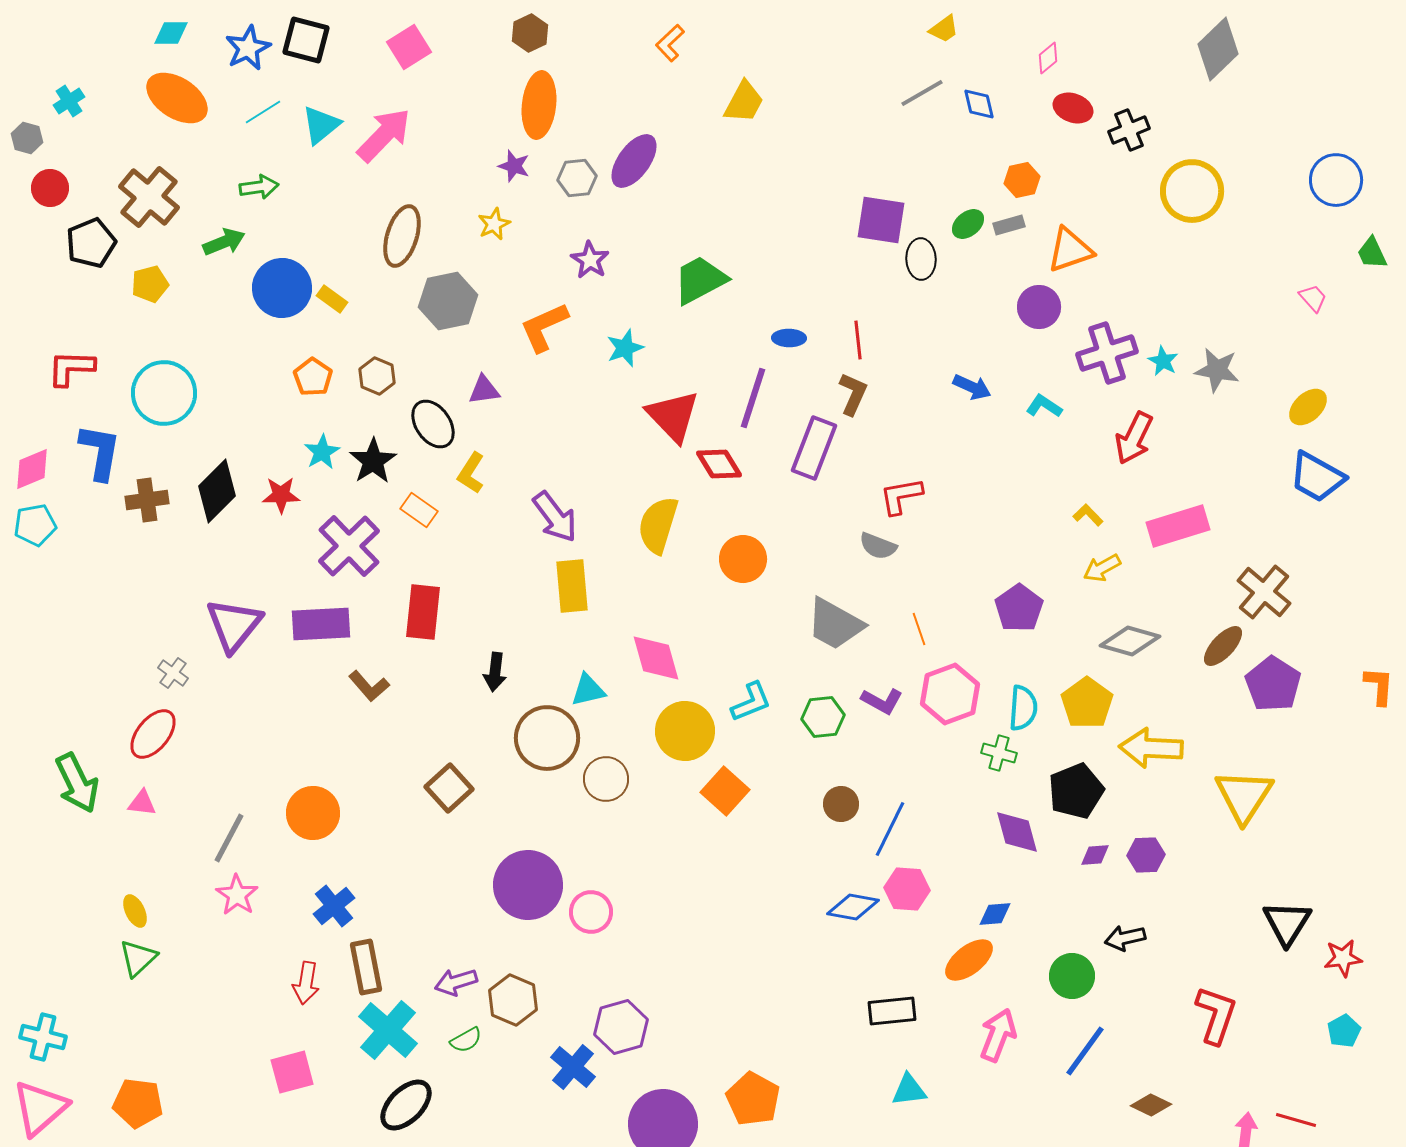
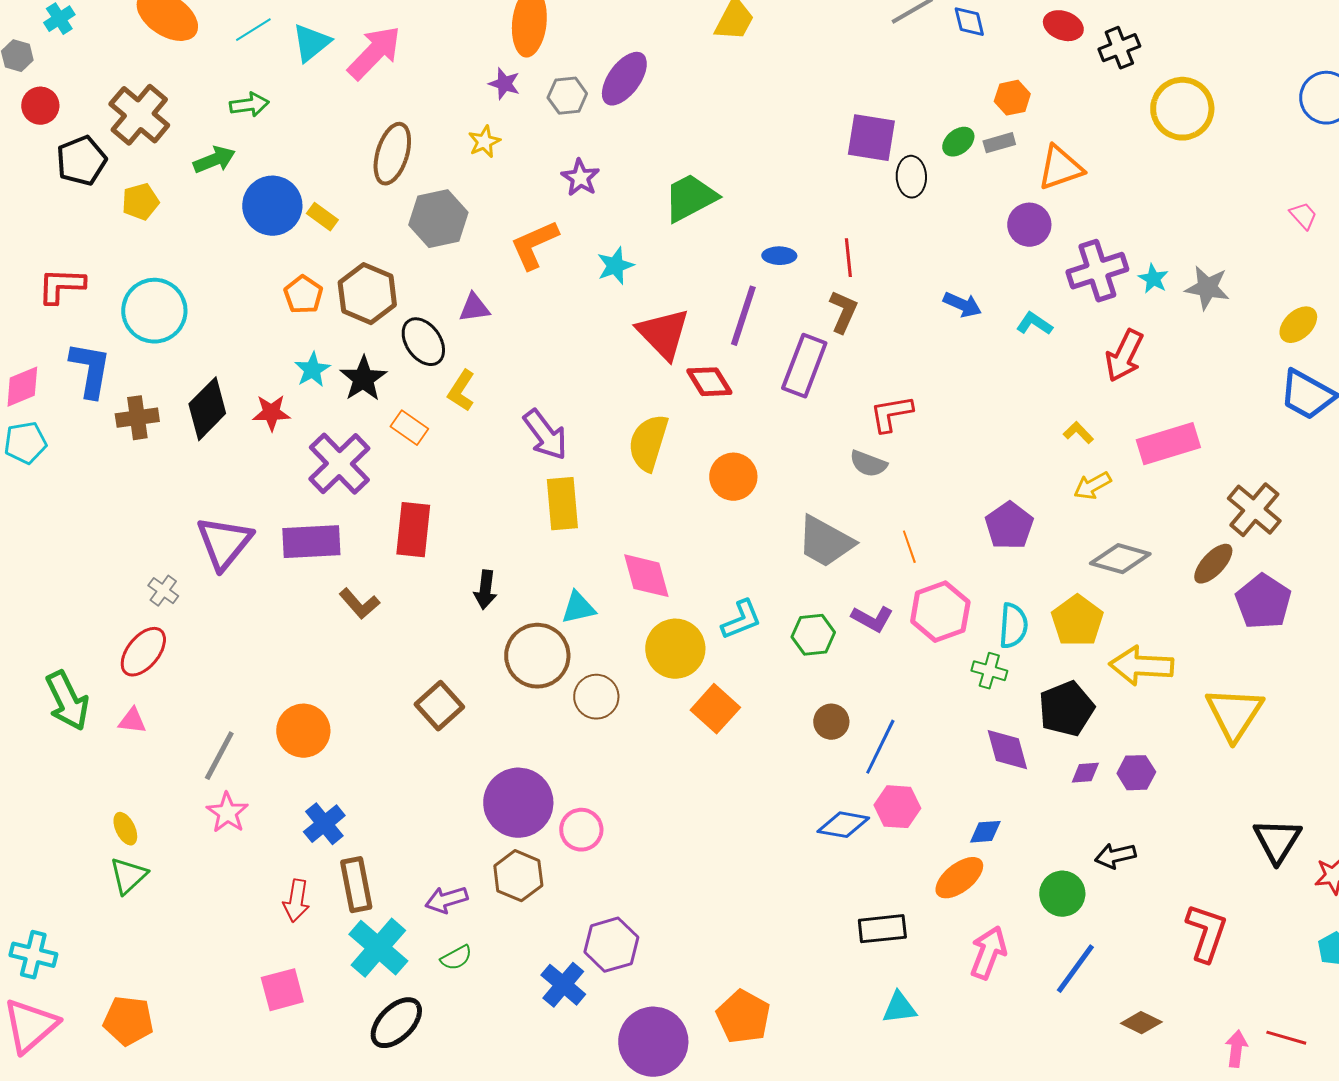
brown hexagon: (377, 376) -> (367, 294), size x1.6
brown hexagon: (513, 1000) -> (518, 876), moved

